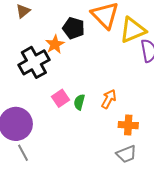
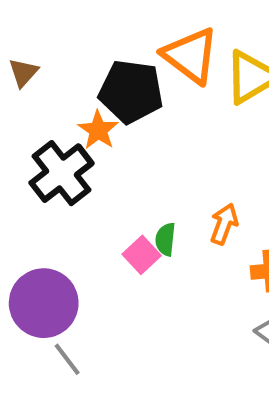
black pentagon: (74, 28) -> (131, 92), size x1.4
pink square: (61, 98) -> (142, 255), moved

